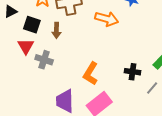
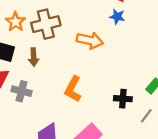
orange L-shape: (91, 74) -> (73, 89), moved

